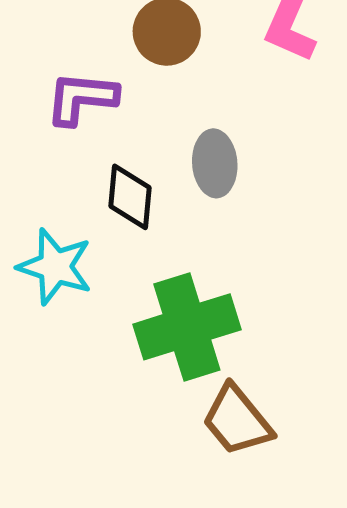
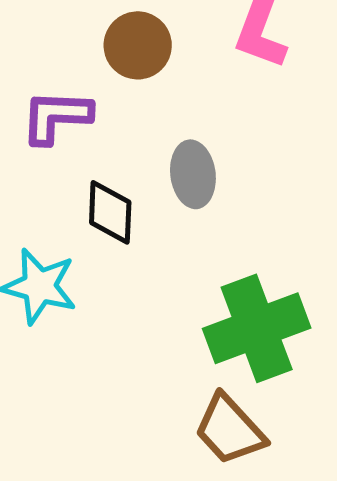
green cross: (187, 327) -> (257, 328), moved

